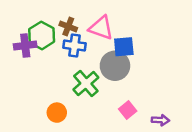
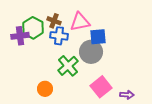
pink triangle: (101, 28) -> (80, 22), turned -30
pink square: (128, 110) -> (101, 87), size x1.5

